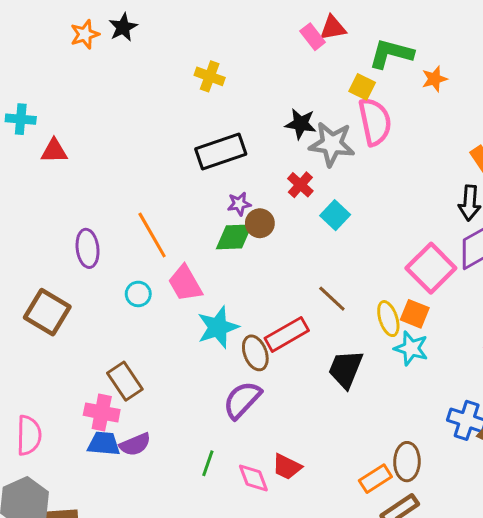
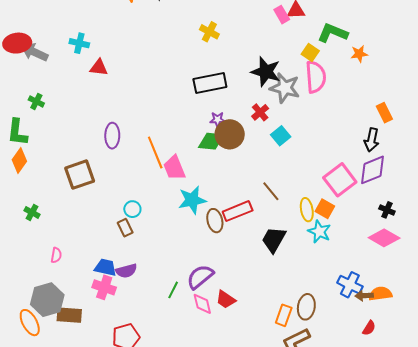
black star: (301, 124) -> (266, 72), size x1.4
brown circle: (260, 223) -> (230, 134), size x1.5
orange line: (152, 235) -> (155, 152), moved
cyan circle: (138, 294) -> (132, 209), moved
brown square: (47, 312) -> (80, 175), turned 32
brown rectangle: (125, 381) -> (125, 228), size x0.7
purple semicircle: (242, 400) -> (200, 277), moved
pink cross: (102, 412) -> (104, 287), moved
pink semicircle: (29, 435) -> (56, 255), size x0.6
orange rectangle: (375, 479) -> (284, 315), turned -45

